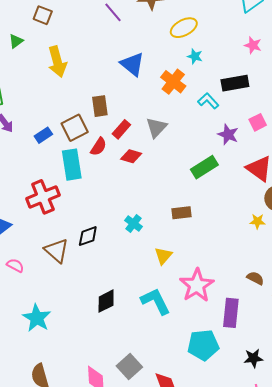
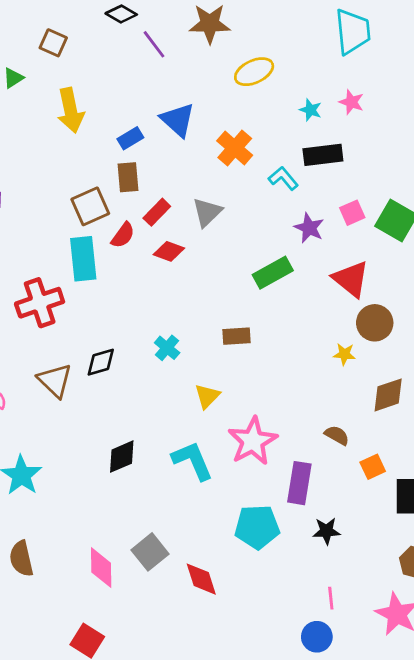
cyan star: (195, 56) -> (310, 110), moved
blue rectangle: (43, 135) -> (130, 138), moved
black star: (253, 358) -> (326, 531), moved

